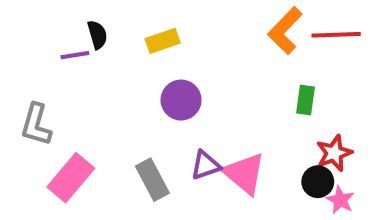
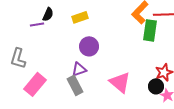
black semicircle: (97, 35) -> (48, 14), turned 40
green rectangle: (306, 100) -> (150, 30), moved, size x1.5
purple triangle: (206, 165) -> (79, 69), moved

